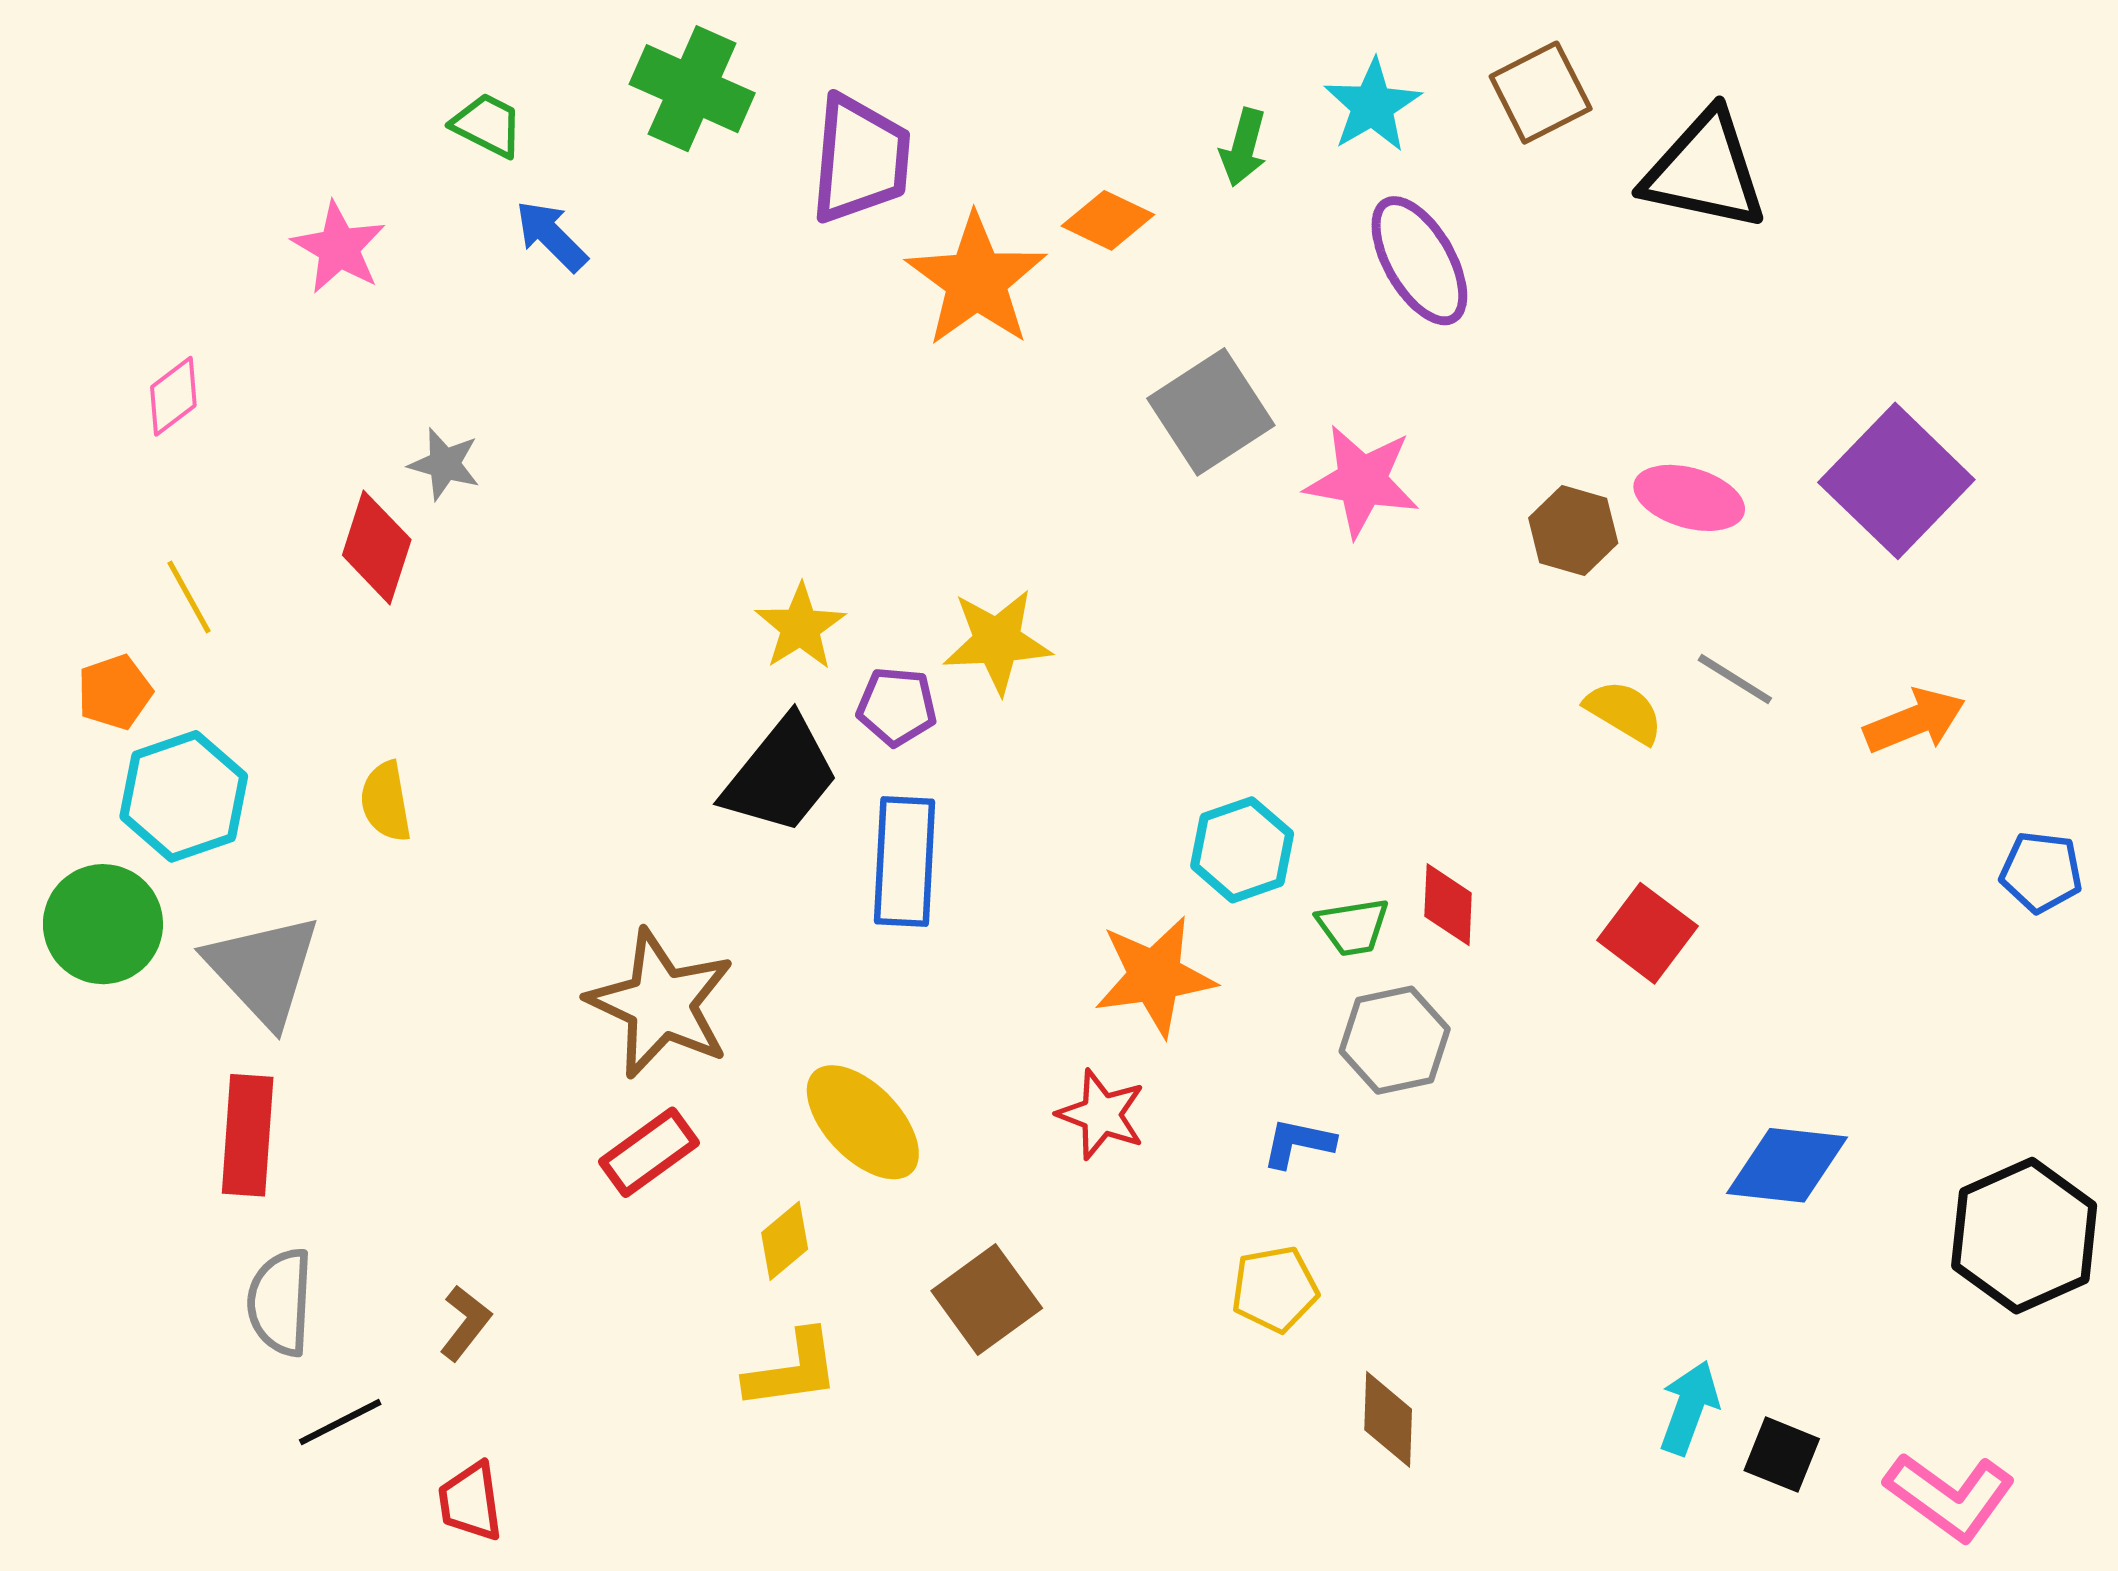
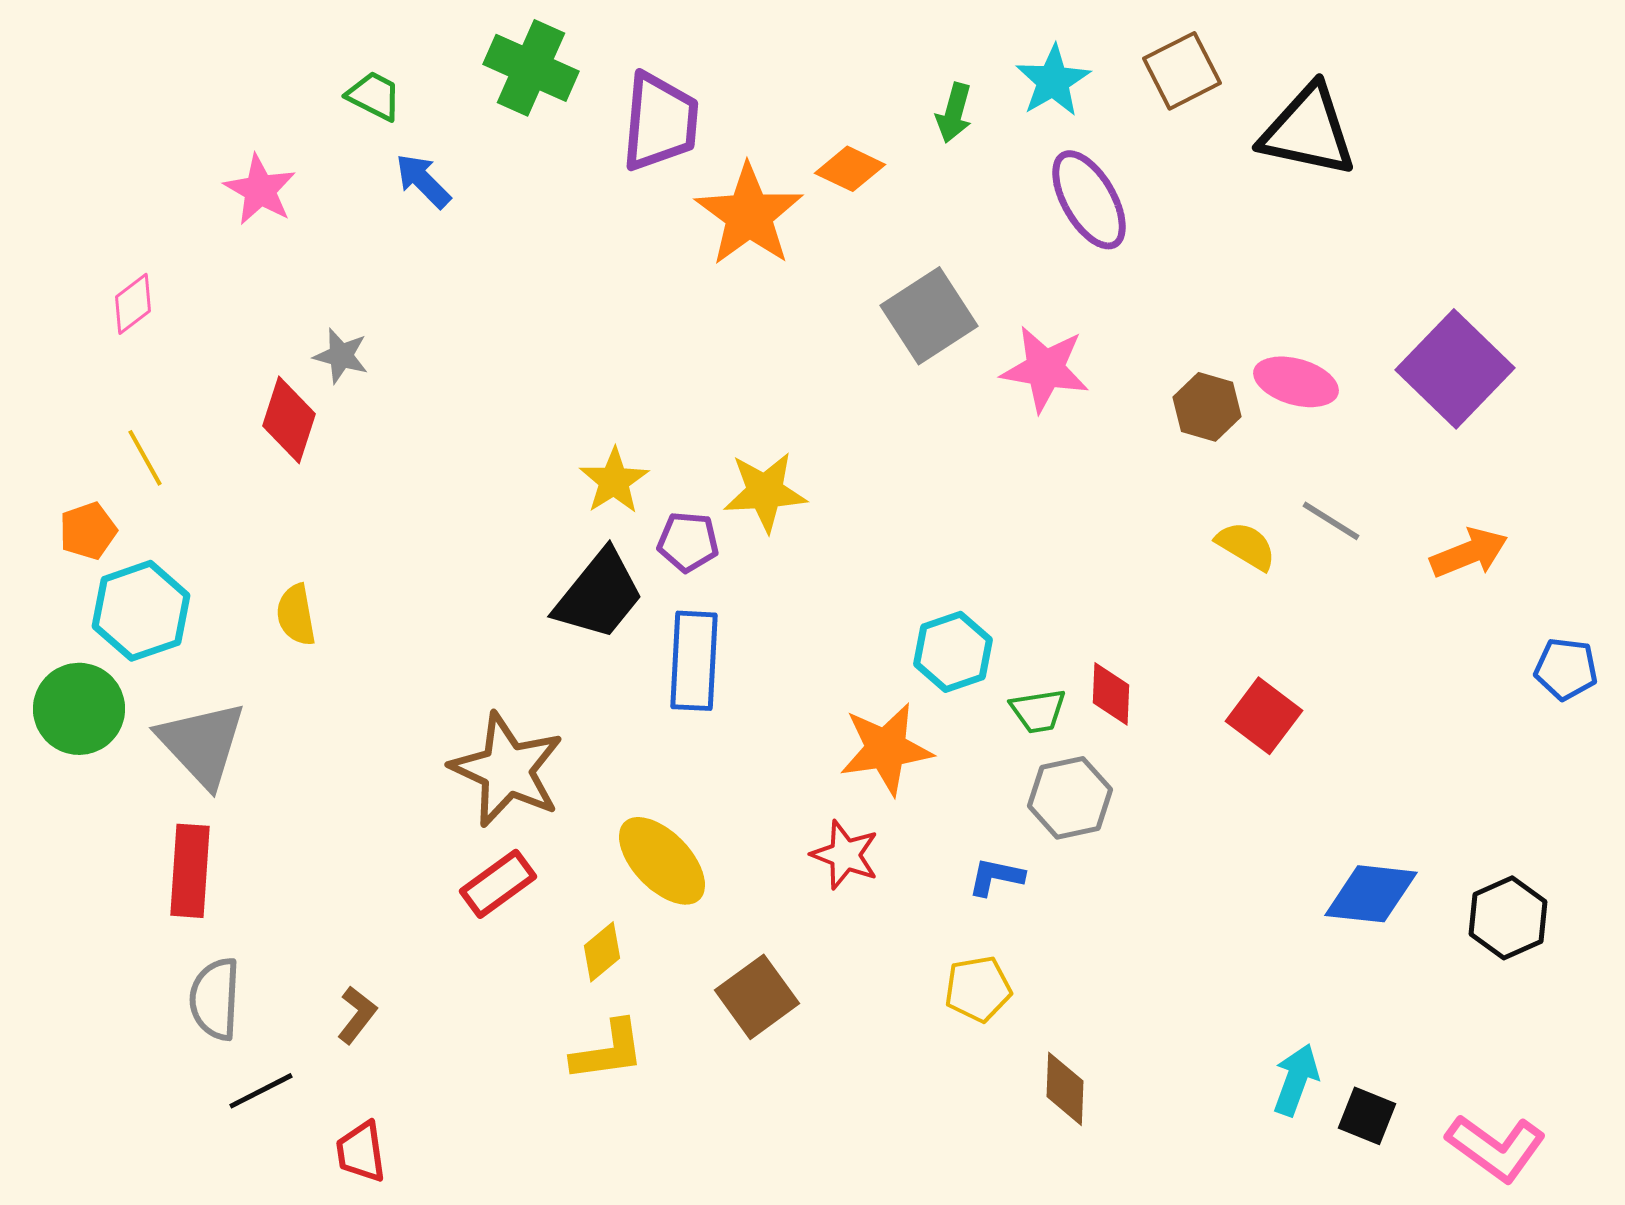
black hexagon: (2024, 1236) -> (1508, 918), moved, size x0.7

